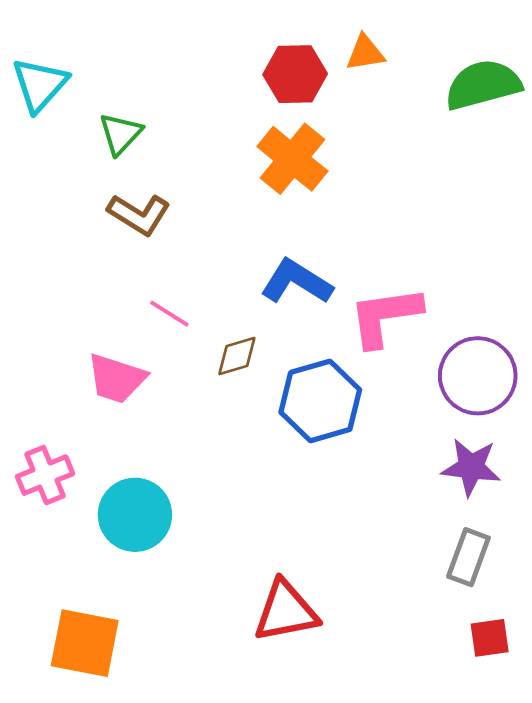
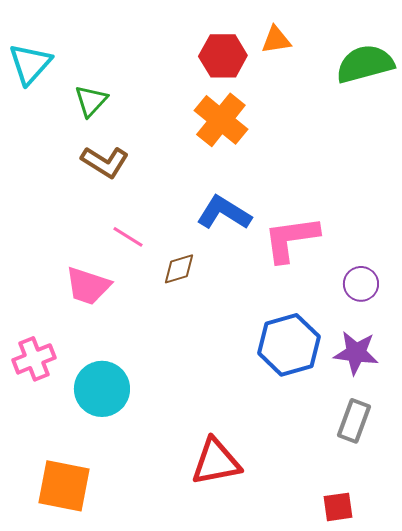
purple circle: (478, 376) -> (361, 284), size x0.6
blue hexagon: (320, 401) -> (289, 345), moved
red square: (490, 638) -> (338, 507), moved

